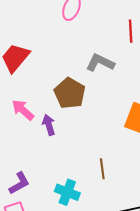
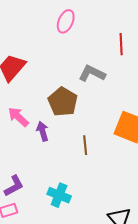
brown line: (102, 169) -> (85, 145), moved

